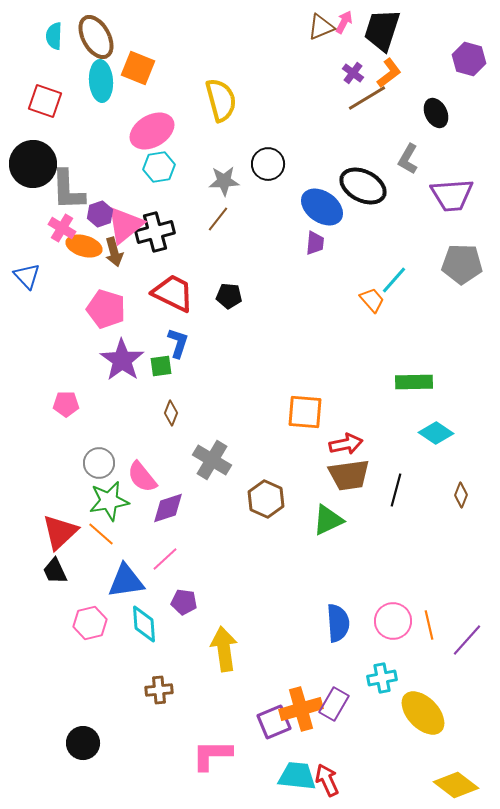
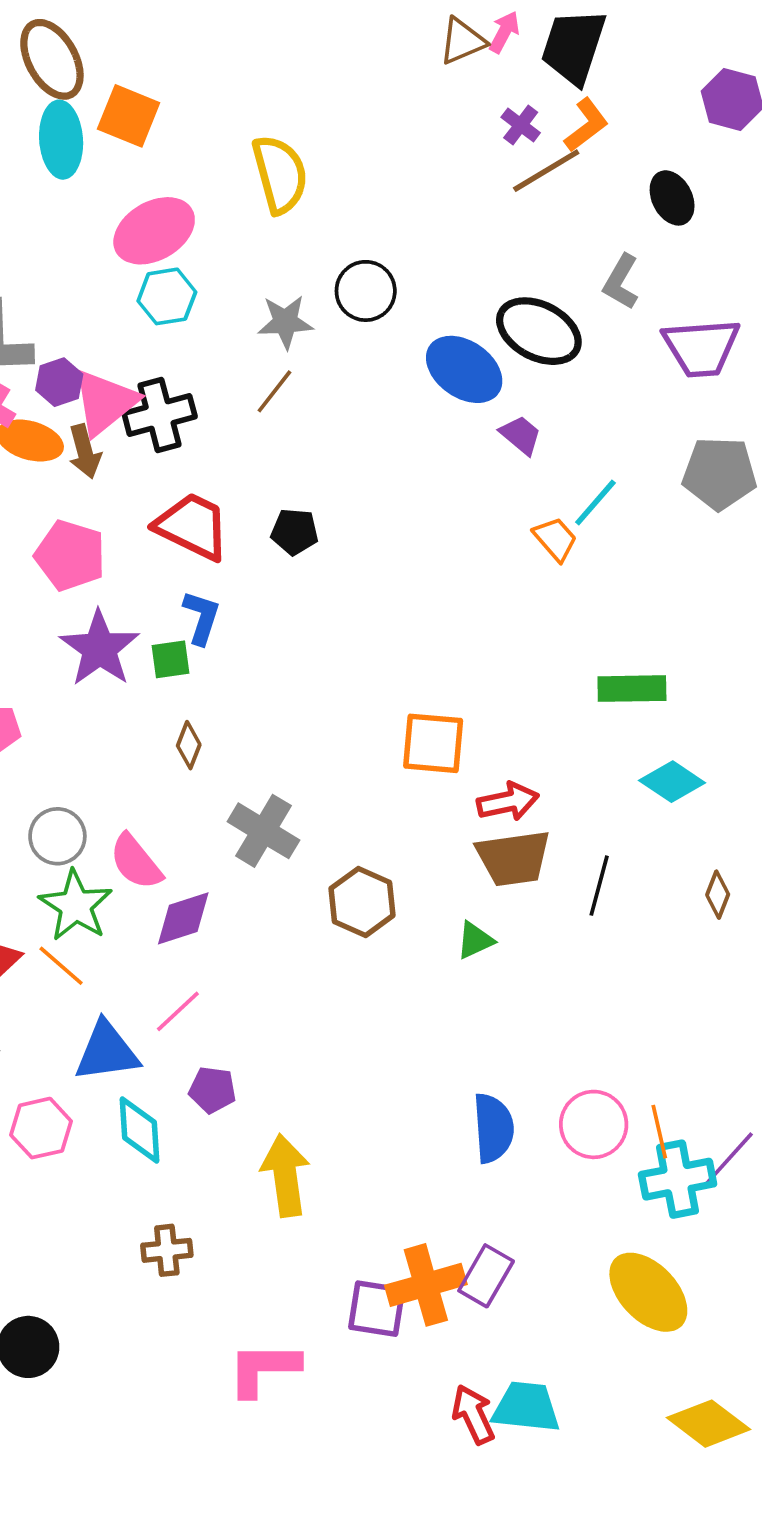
purple trapezoid: (315, 243) -> (521, 435), moved, turned -55
green star: (109, 501) -> (76, 906), turned -30
green triangle: (328, 520) -> (475, 940), size x0.7
cyan cross: (382, 678) -> (678, 1179), moved, size x1.4
purple square: (274, 722) -> (377, 1309), turned 32
cyan trapezoid: (297, 776) -> (526, 1407), moved

